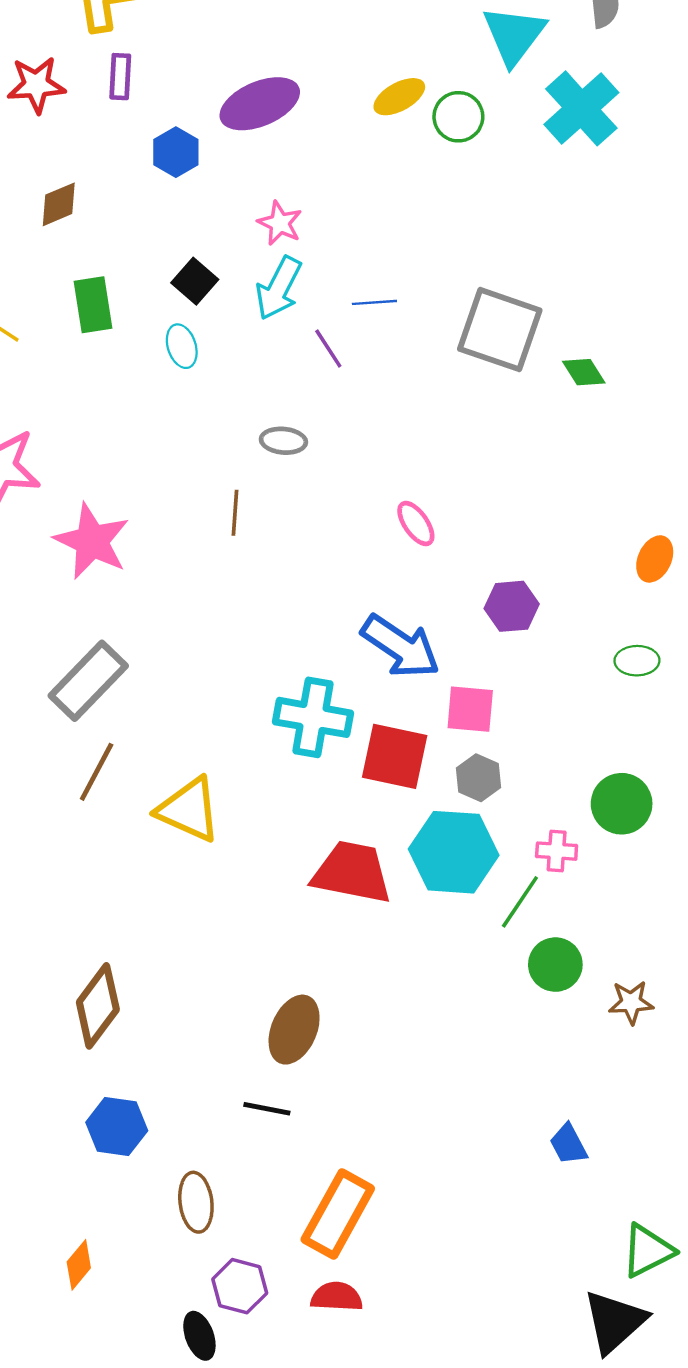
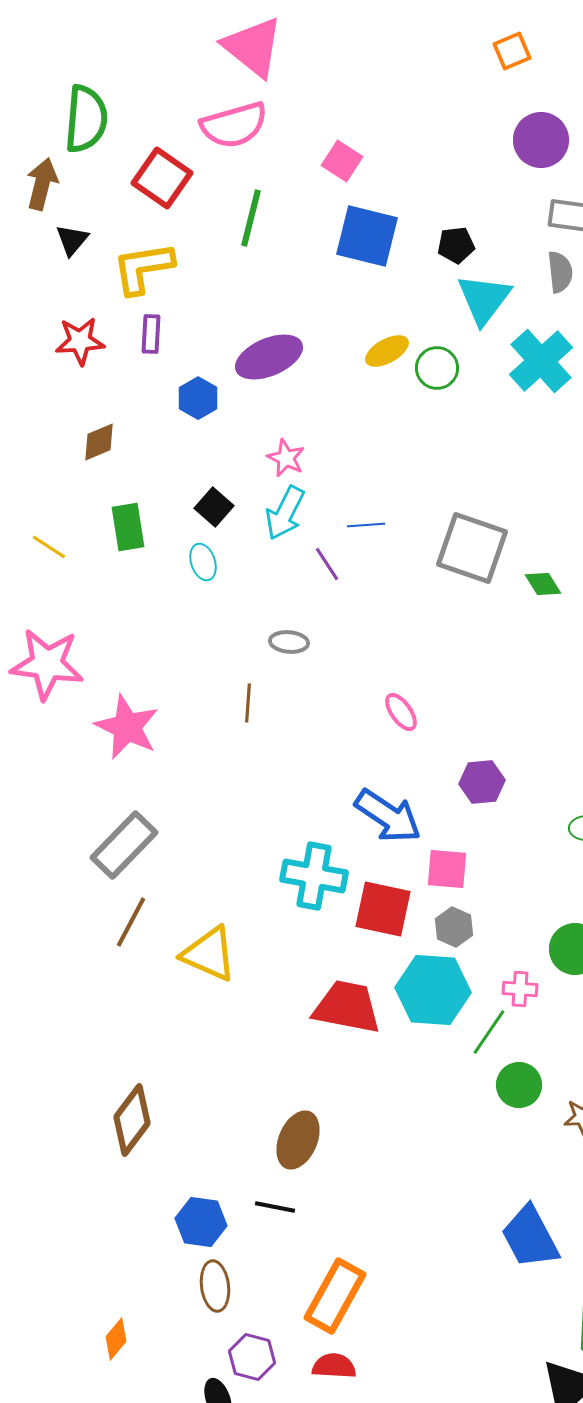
blue hexagon: (117, 1127) -> (201, 1222), moved
blue trapezoid: (568, 1144) -> (530, 1237), size x1.8

